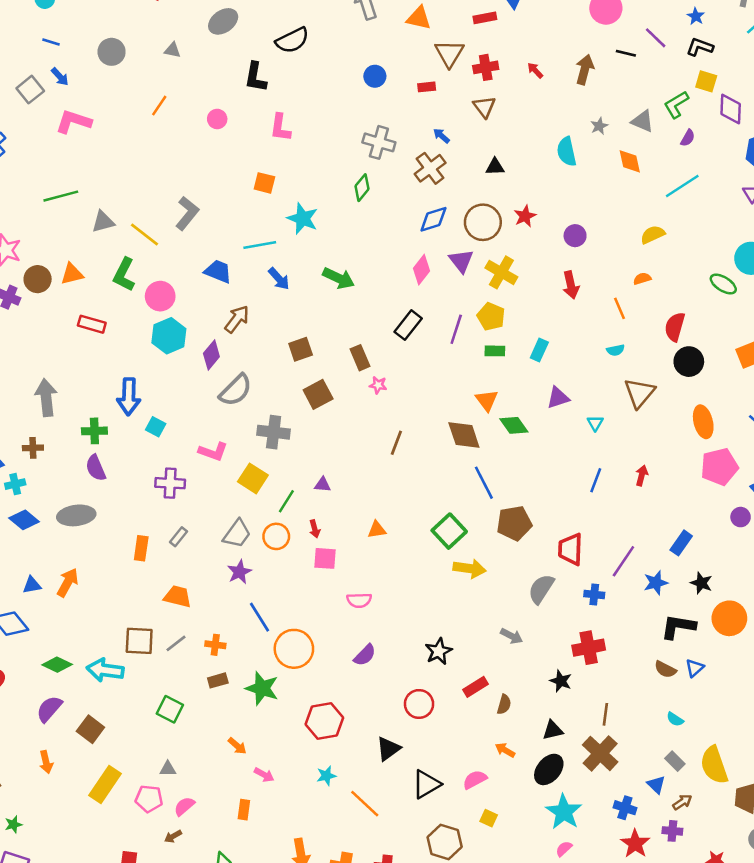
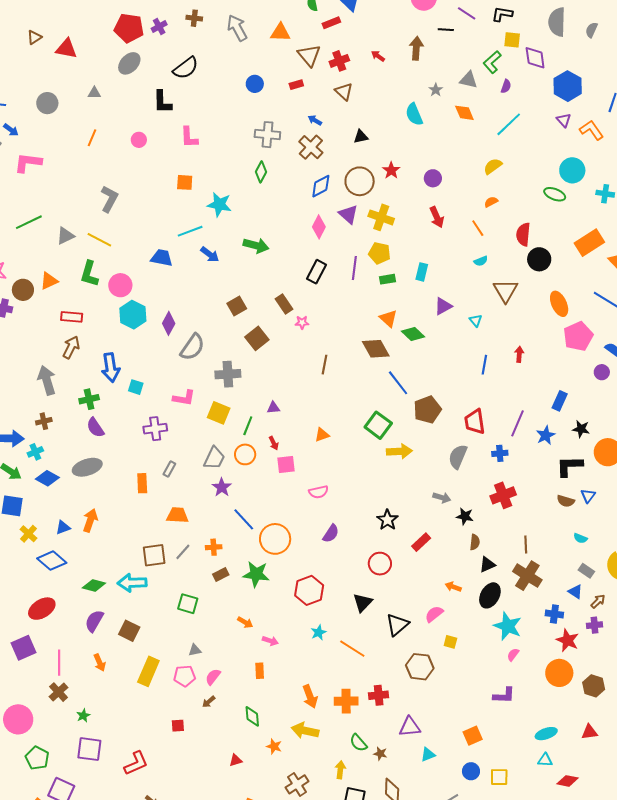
gray L-shape: (187, 213) -> (109, 199), moved
brown arrow: (237, 319) -> (71, 347), moved
black star: (561, 681) -> (465, 516), moved
brown semicircle: (504, 704) -> (475, 542), moved

